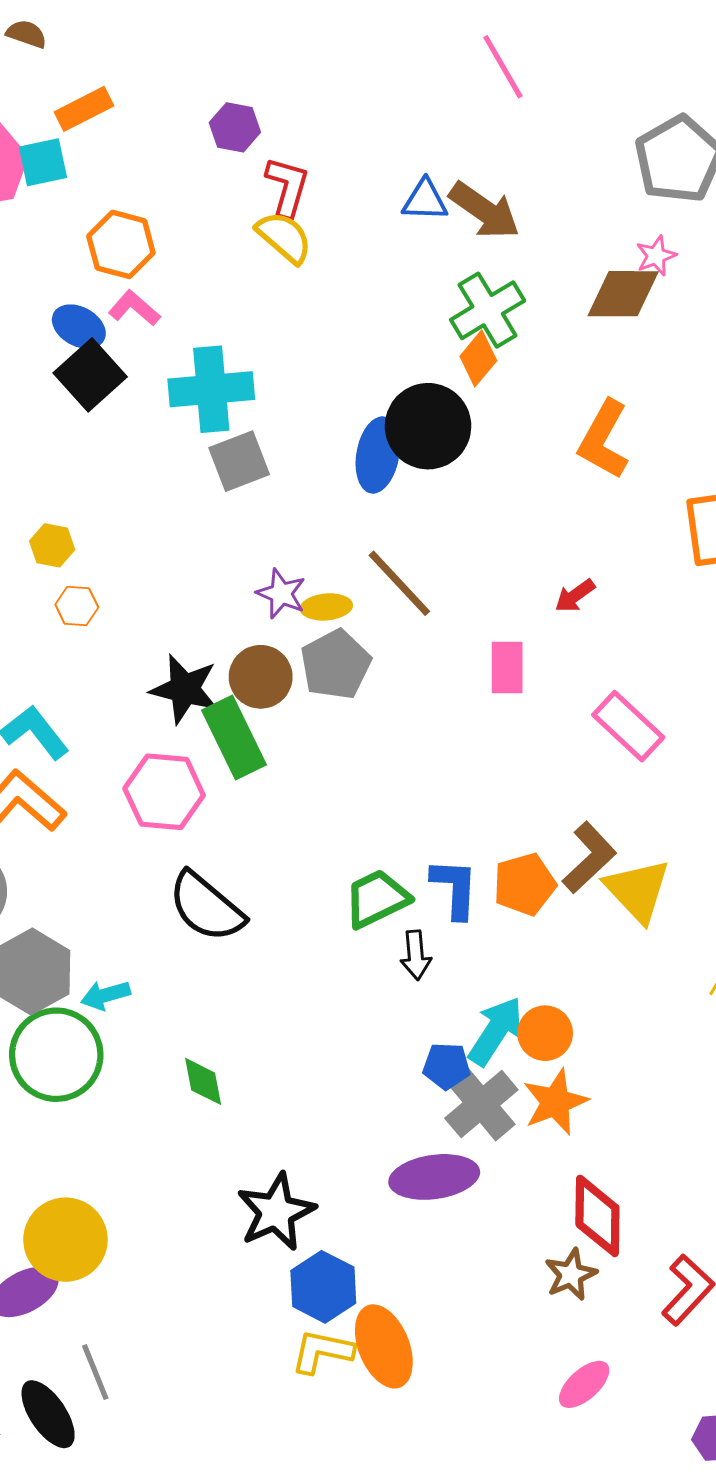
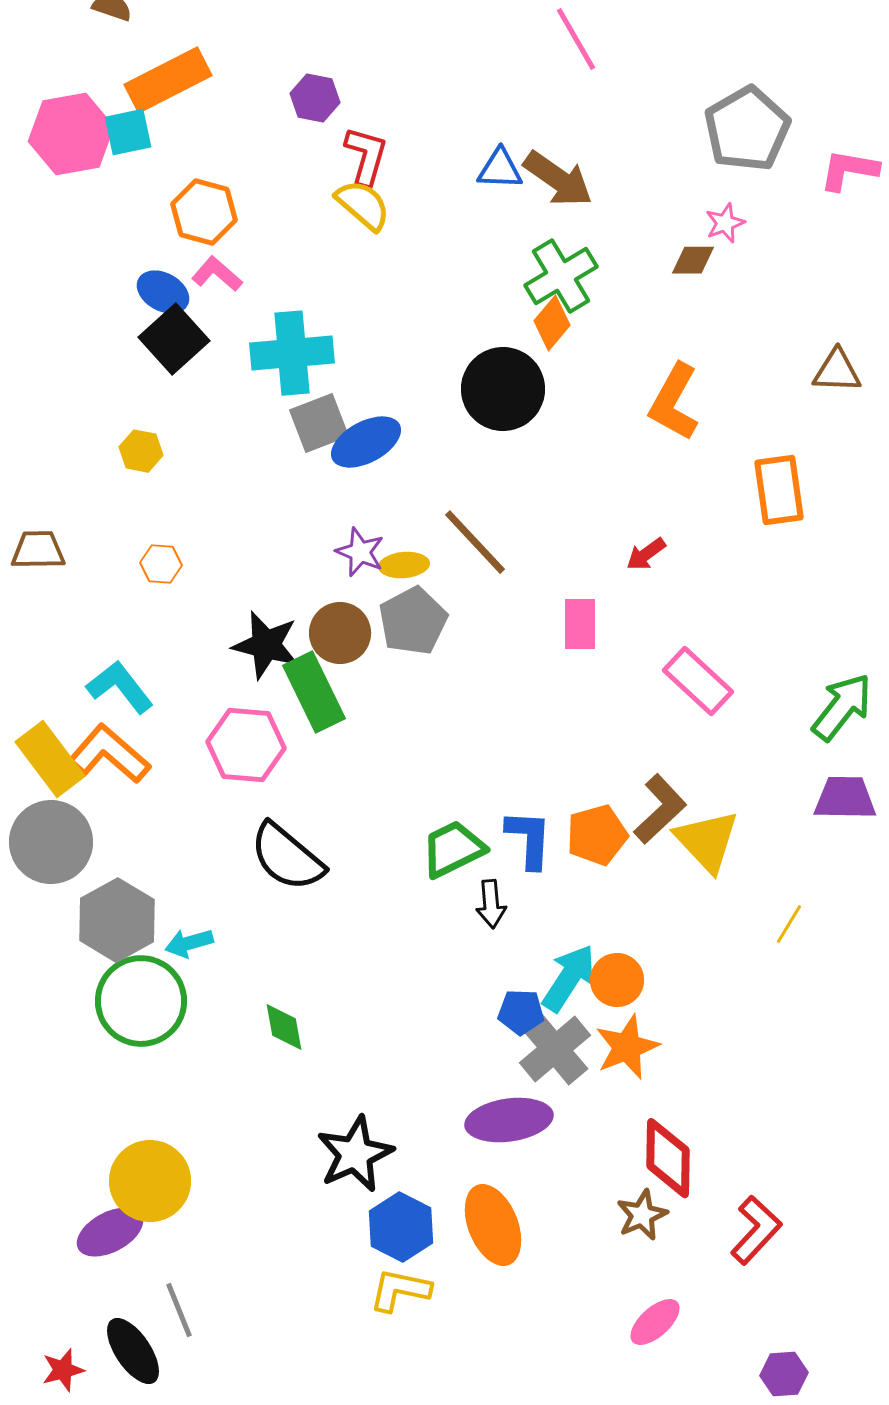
orange rectangle: (84, 109) -> (168, 80), size x1.5
brown diamond: (623, 294) -> (693, 260), size x0.6
blue ellipse: (378, 455) -> (366, 442), moved, turned 52
yellow hexagon: (52, 545) -> (141, 451), moved
orange ellipse: (384, 1346) -> (493, 1225), moved

